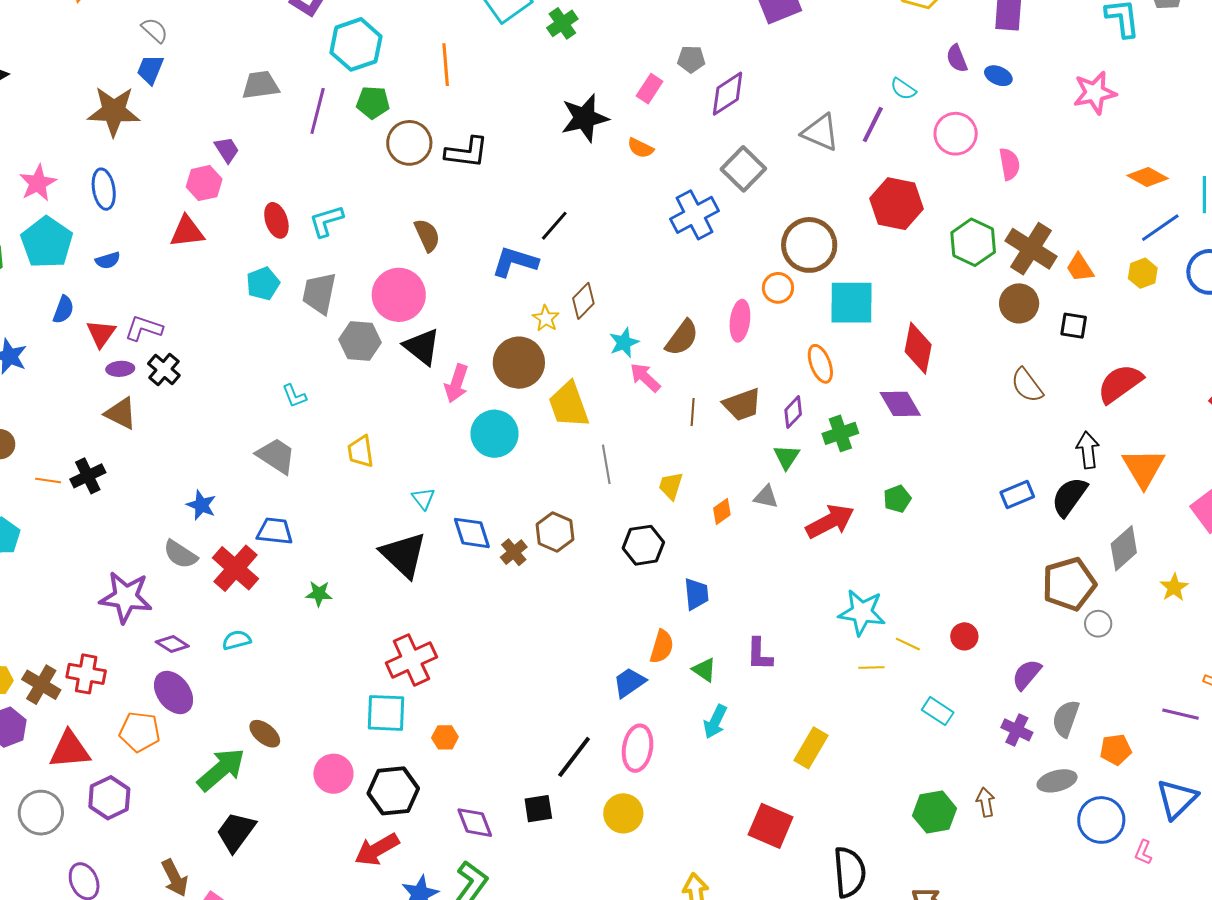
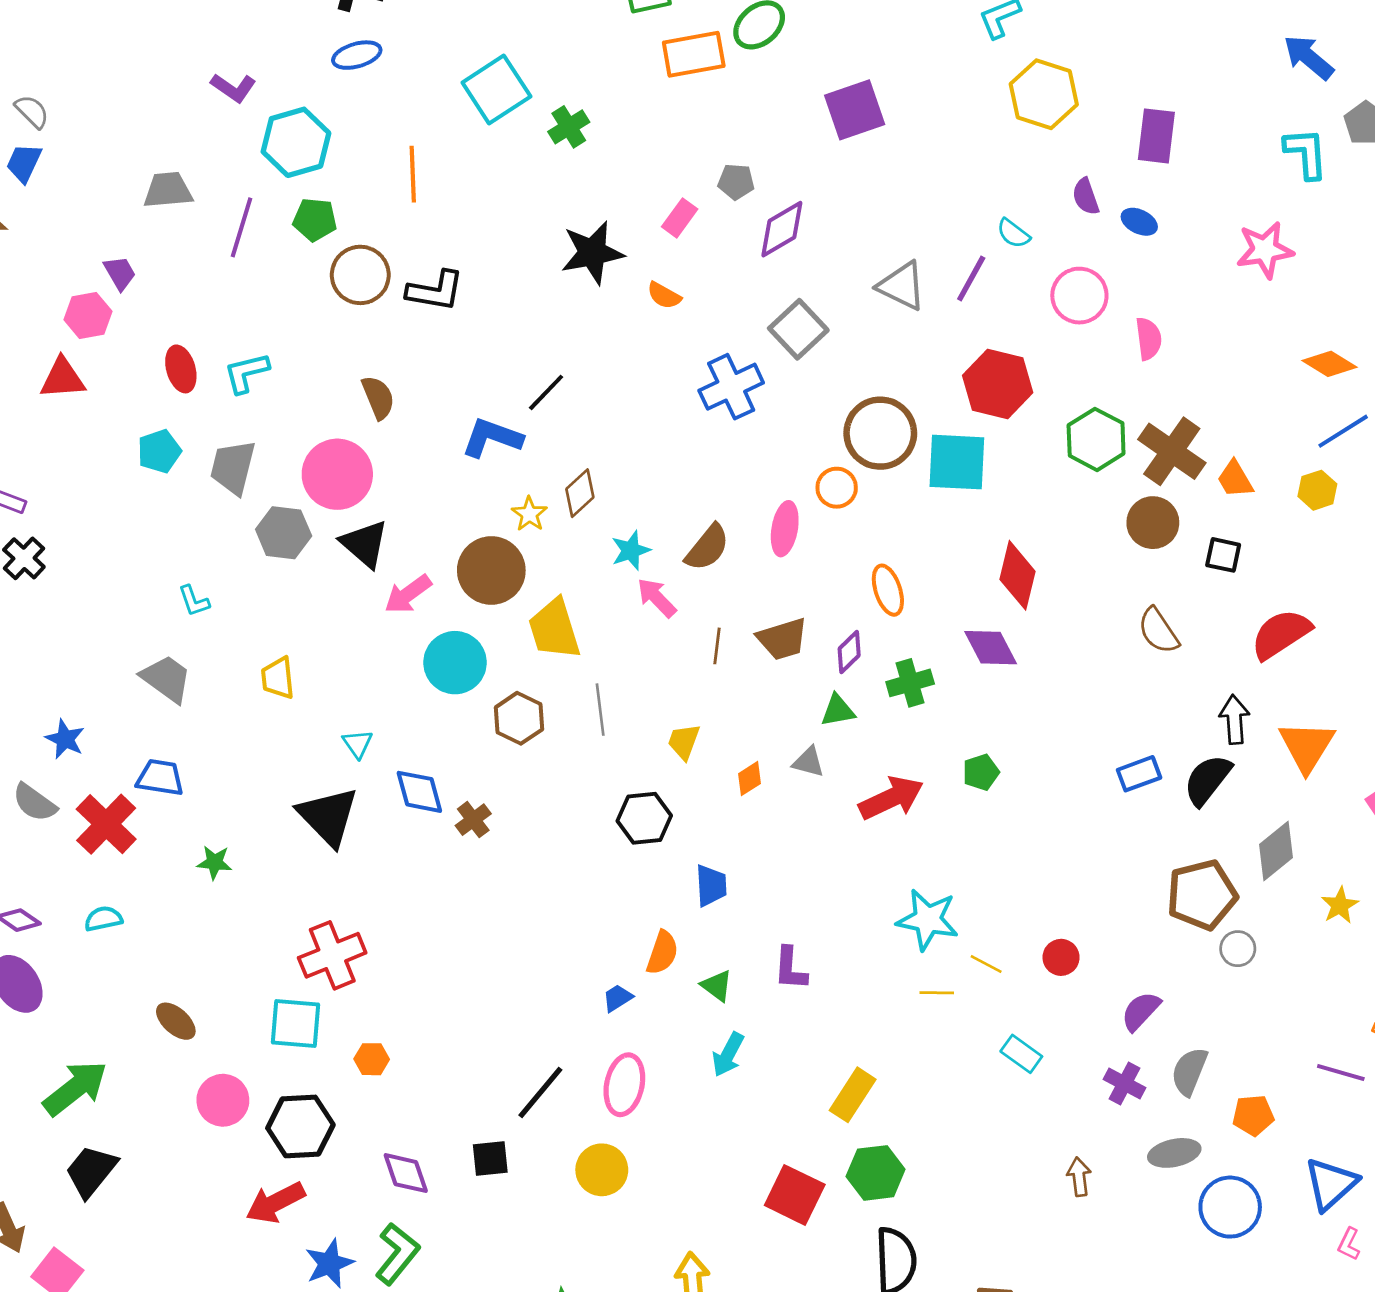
cyan square: (852, 303) -> (957, 462), moved
pink arrow: (456, 383) -> (408, 594), turned 33
green triangle: (787, 457) -> (838, 710), turned 44
brown hexagon: (555, 532) -> (519, 718), moved
blue trapezoid: (629, 683) -> (618, 998), size x0.7
brown ellipse: (265, 734) -> (176, 1021), moved
green hexagon: (935, 812) -> (876, 1173), moved
pink L-shape: (1143, 852) -> (1349, 1244), moved

